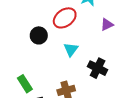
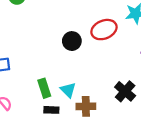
cyan triangle: (71, 49) -> (68, 90), moved, turned -35

